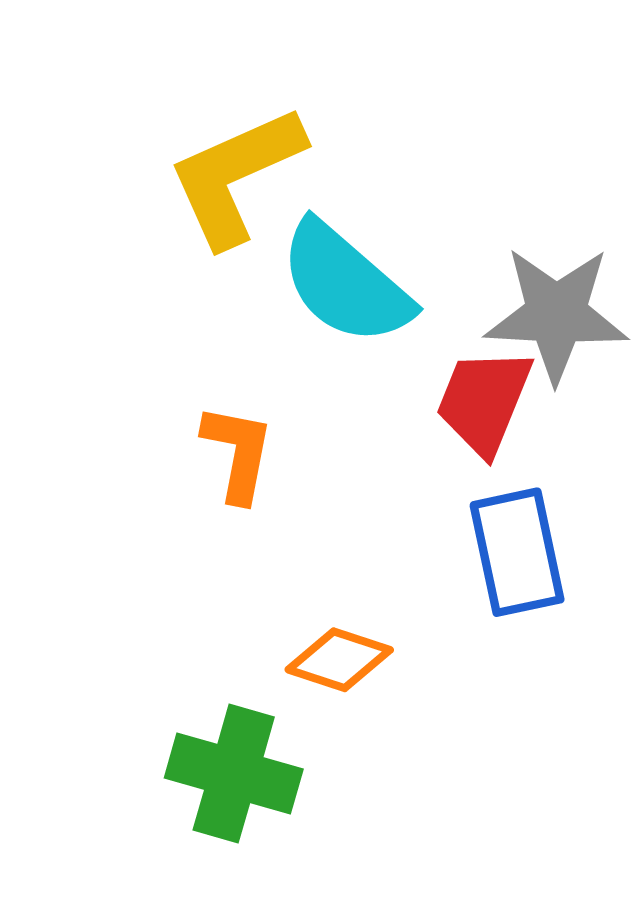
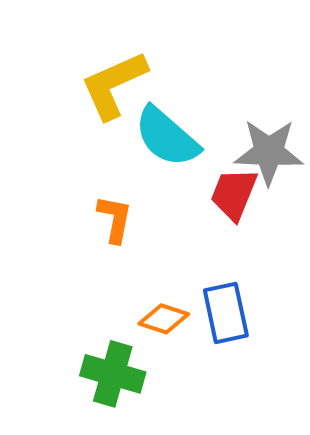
blue rectangle: (517, 552) -> (226, 313), moved

